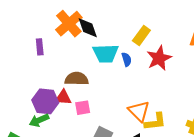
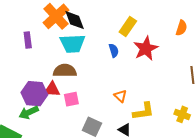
cyan trapezoid: (106, 53) -> (73, 43), moved
orange triangle: (139, 111) -> (120, 96), moved, size x0.6

